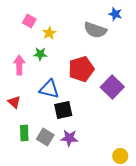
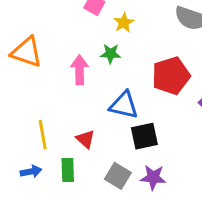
red triangle: (14, 102) -> (85, 139), moved
green rectangle: (24, 133) -> (68, 170), moved

